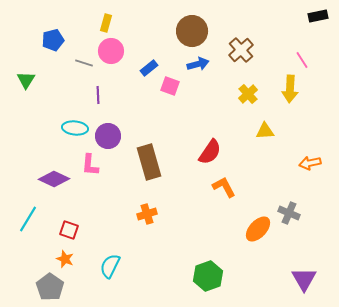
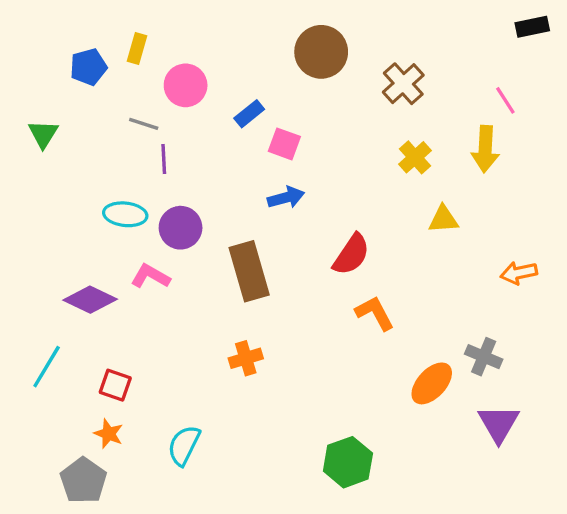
yellow rectangle: (106, 23) -> (137, 49), moved
gray line: (84, 63) -> (144, 124), moved
blue arrow: (198, 64) -> (286, 198), moved
pink L-shape: (90, 165) -> (150, 276), turned 115
purple triangle: (304, 279) -> (499, 424), moved

